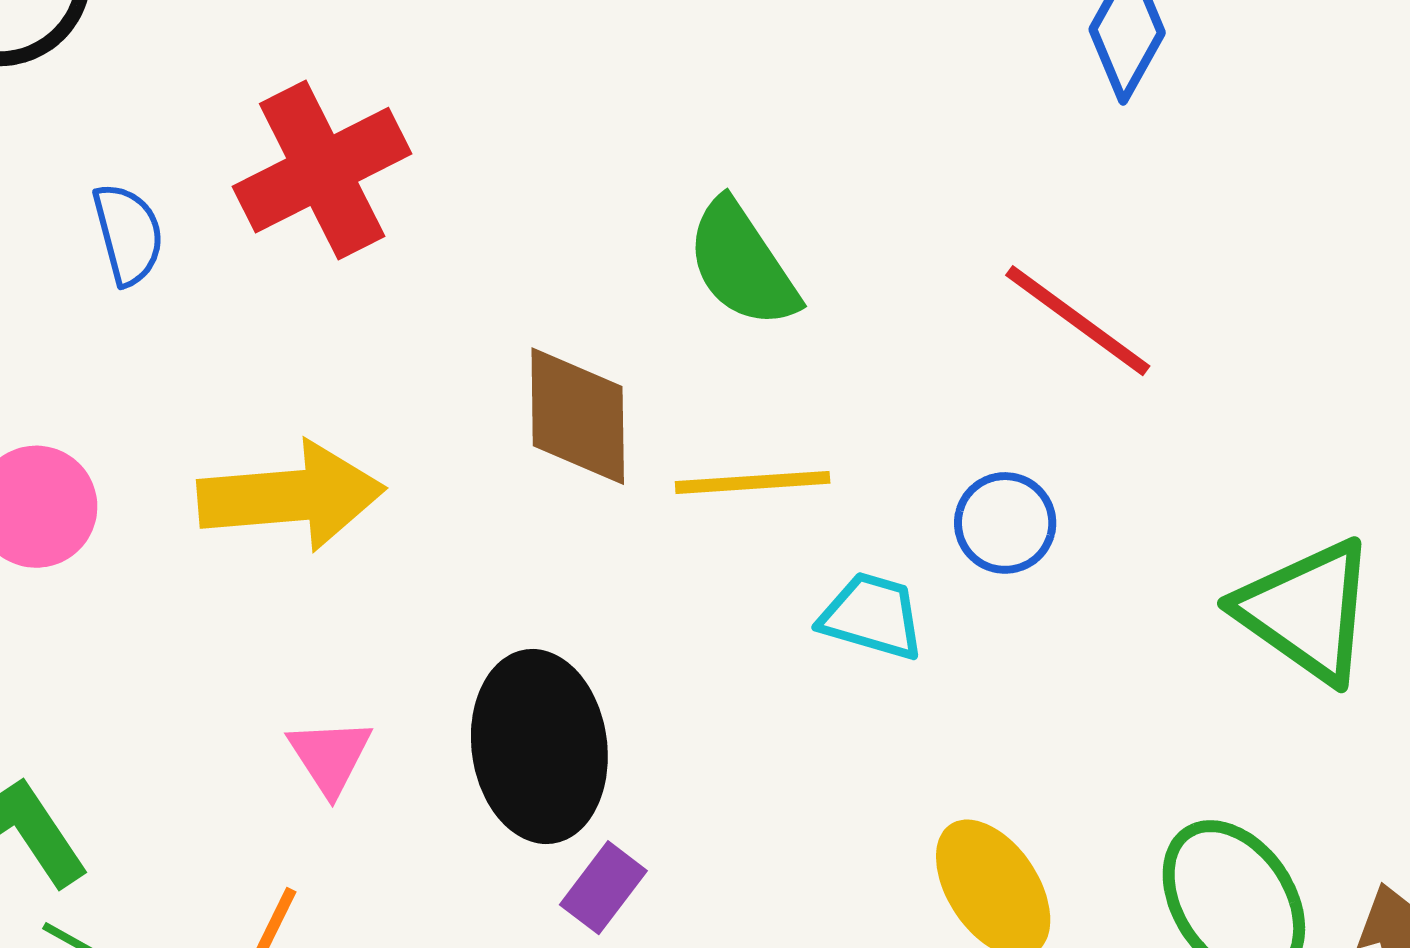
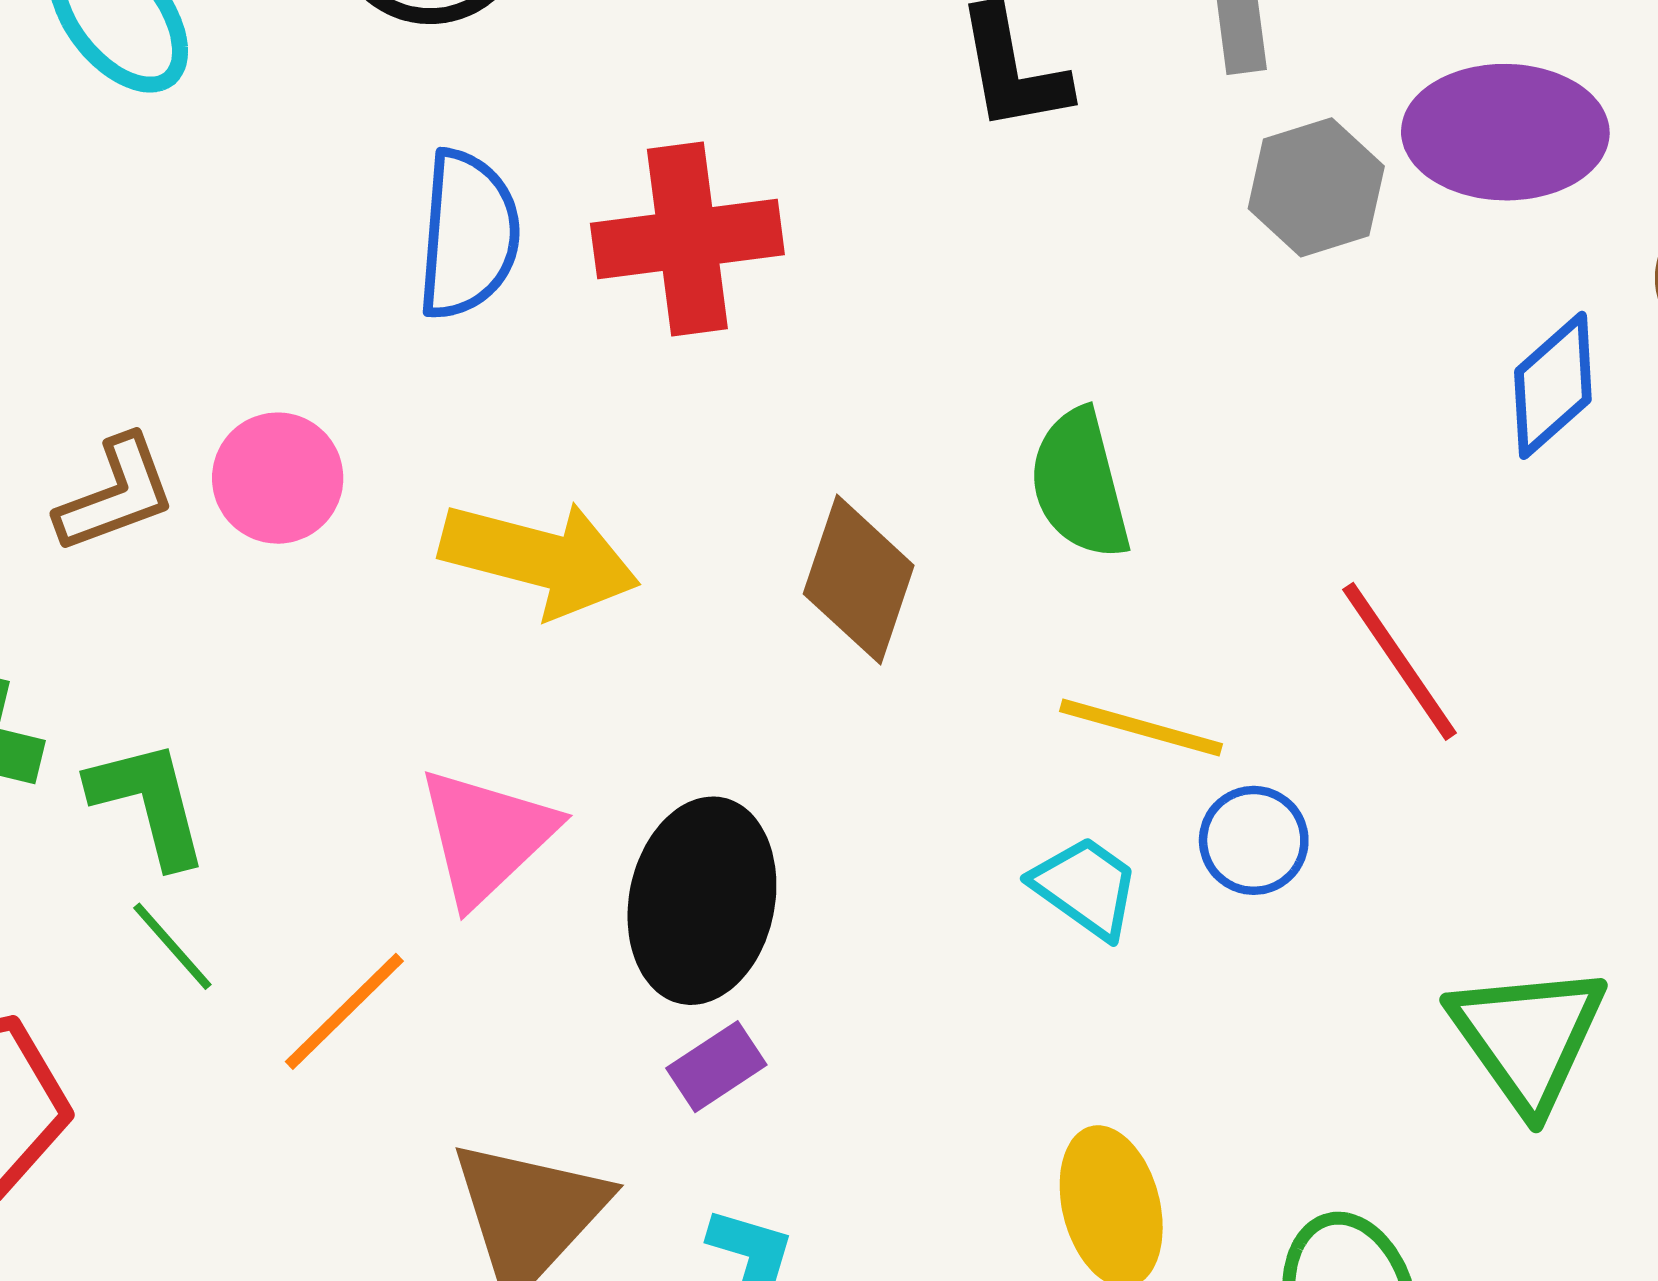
blue semicircle: (128, 234) -> (468, 235), size x1.5
yellow line: (753, 482) -> (1141, 728), moved
pink triangle: (330, 756) -> (486, 836), size x1.6

